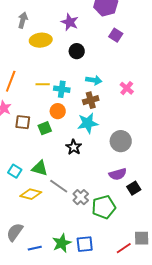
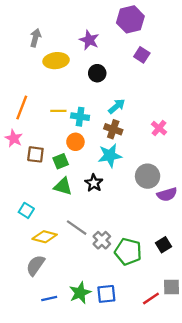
cyan arrow: (94, 80) -> (117, 106), turned -49
pink cross: (127, 88) -> (159, 128), moved
brown cross: (91, 100) -> (113, 129), turned 35
green triangle: (40, 168) -> (63, 186), moved
purple semicircle: (118, 174) -> (167, 194), moved
black square: (134, 188) -> (164, 245), moved
green pentagon: (104, 207) -> (128, 252), turned 30
gray semicircle: (15, 232) -> (35, 265), moved

